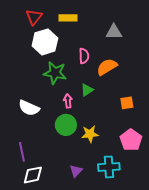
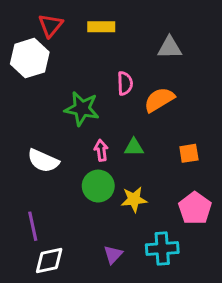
white hexagon: (45, 42) -> (30, 58), moved
green triangle: (87, 90) -> (134, 147), moved, turned 32

